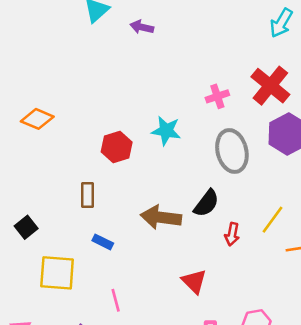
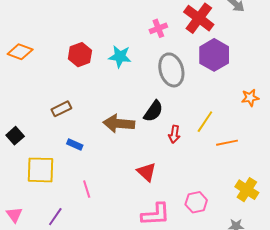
red hexagon: (117, 147) -> (80, 55), moved
brown rectangle: (88, 195) -> (61, 109), turned 66

